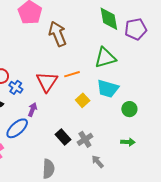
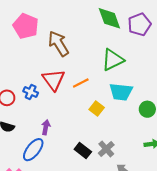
red triangle: (47, 82) -> (53, 80), moved
blue cross: (16, 87) -> (31, 92), moved

